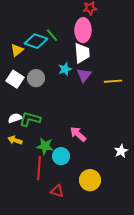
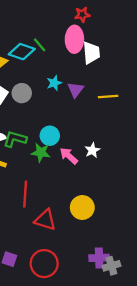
white trapezoid: (82, 53) -> (91, 53), moved
green star: (45, 146) -> (41, 153), moved
white star: (121, 151) -> (92, 150), moved
cyan circle: (61, 156) -> (50, 136), moved
red triangle: (57, 191) -> (45, 220), size x1.5

